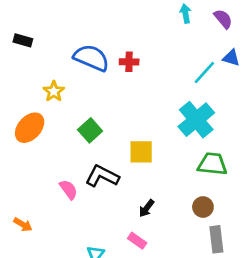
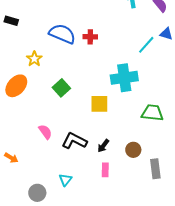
cyan cross: (196, 120) -> (124, 78), moved, turned 32
black L-shape: (102, 176) -> (74, 141), moved
brown circle: (203, 207) -> (133, 150), moved
pink rectangle: (137, 241) -> (105, 170), moved, turned 56

